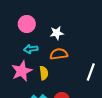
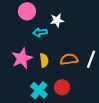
cyan arrow: (31, 49) -> (40, 32), moved
orange semicircle: (59, 54) -> (69, 59), moved

